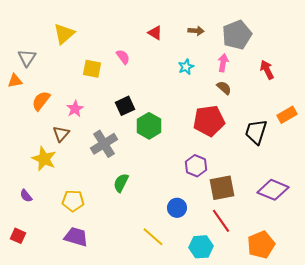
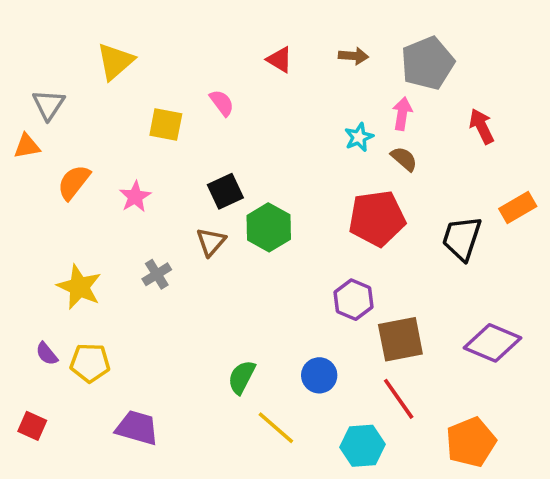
cyan star: (186, 67) -> (359, 137), moved
brown triangle: (61, 134) -> (211, 242), moved
gray cross: (104, 144) -> (157, 274), moved, size x0.6
green semicircle: (121, 183) -> (242, 377), moved
yellow pentagon: (73, 201) -> (90, 363), moved

